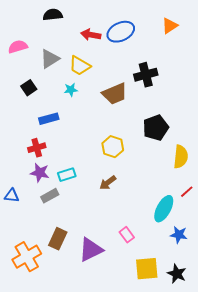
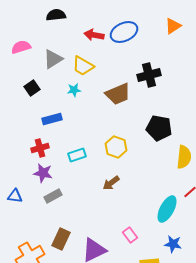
black pentagon: (156, 128) -> (159, 128), turned 30
cyan rectangle: (67, 175) -> (77, 155), moved
blue star: (179, 235) -> (173, 244), moved

